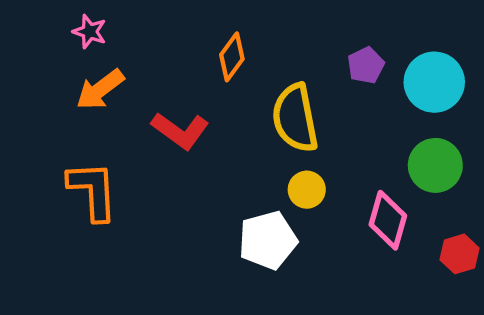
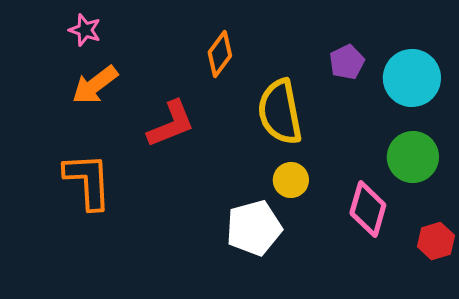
red L-shape: (180, 131) -> (171, 124), turned -58

